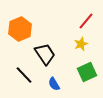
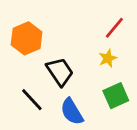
blue semicircle: (54, 84) -> (72, 112), size x1.5

